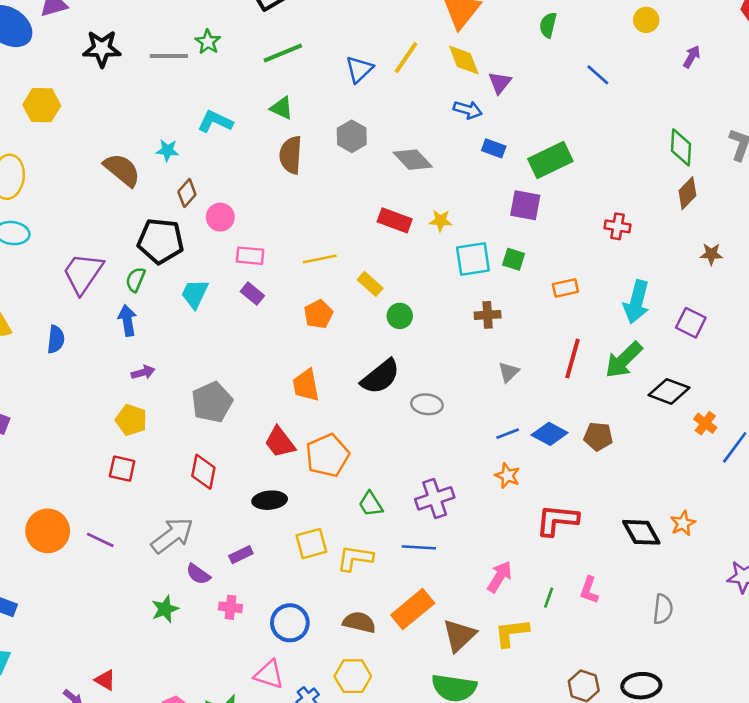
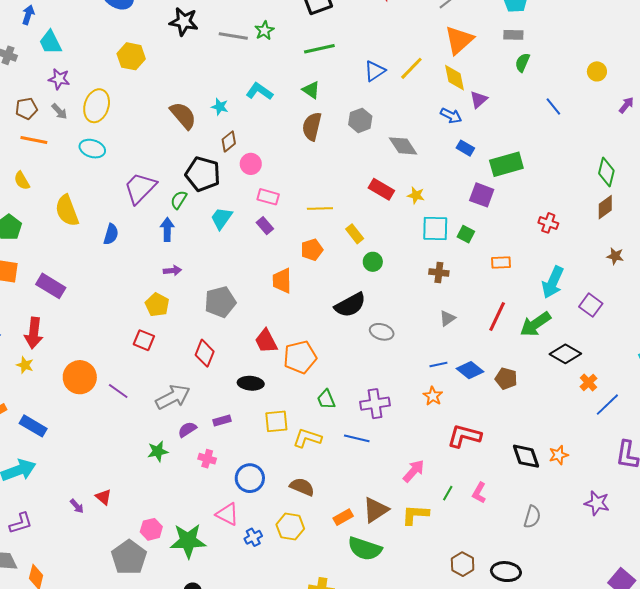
orange trapezoid: (306, 385) -> (282, 281), moved
purple semicircle: (198, 574) -> (187, 429), turned 102
orange rectangle: (413, 609) -> (343, 517), moved, size x0.6

